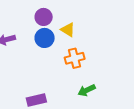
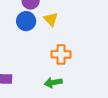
orange cross: (75, 58) -> (61, 54), moved

